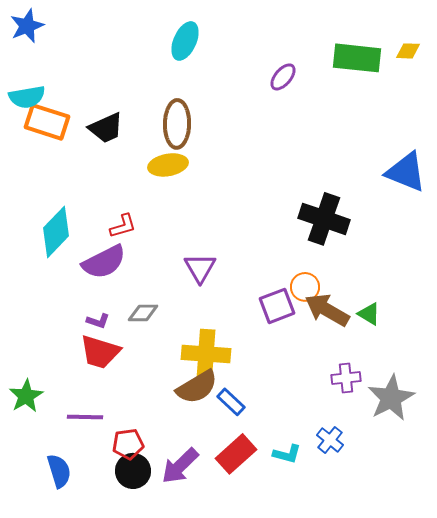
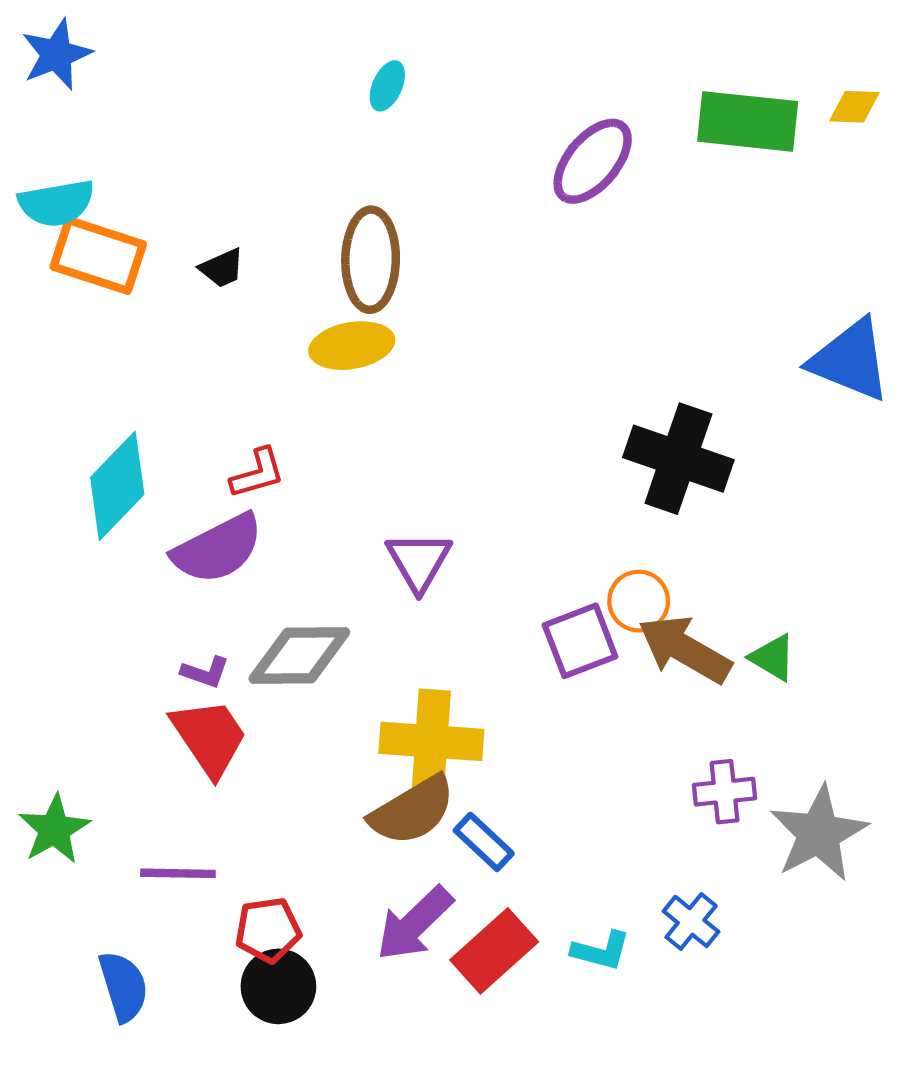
cyan ellipse: (185, 41) -> (387, 86), size x0.6
purple ellipse: (283, 77) -> (593, 161), size x1.5
black trapezoid: (106, 128) -> (222, 268), size x0.6
gray diamond: (143, 313) -> (299, 656), size x1.6
red trapezoid: (100, 352) -> (209, 737), turned -141
purple arrow: (180, 466) -> (415, 924), moved

